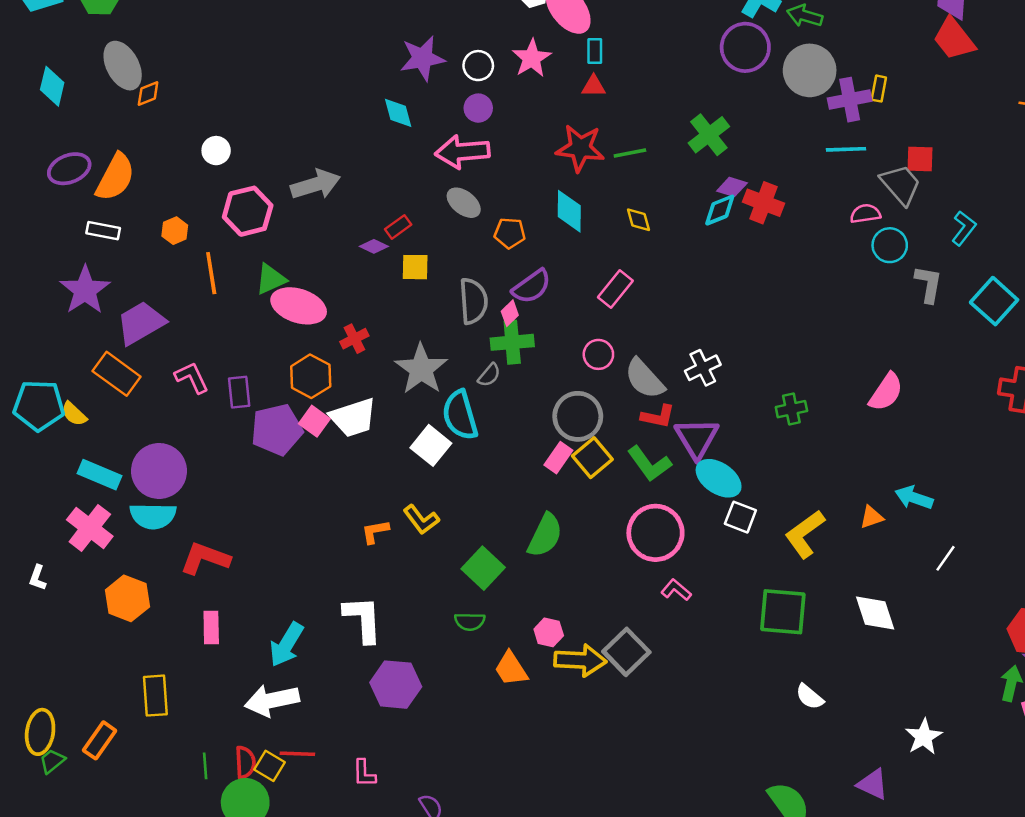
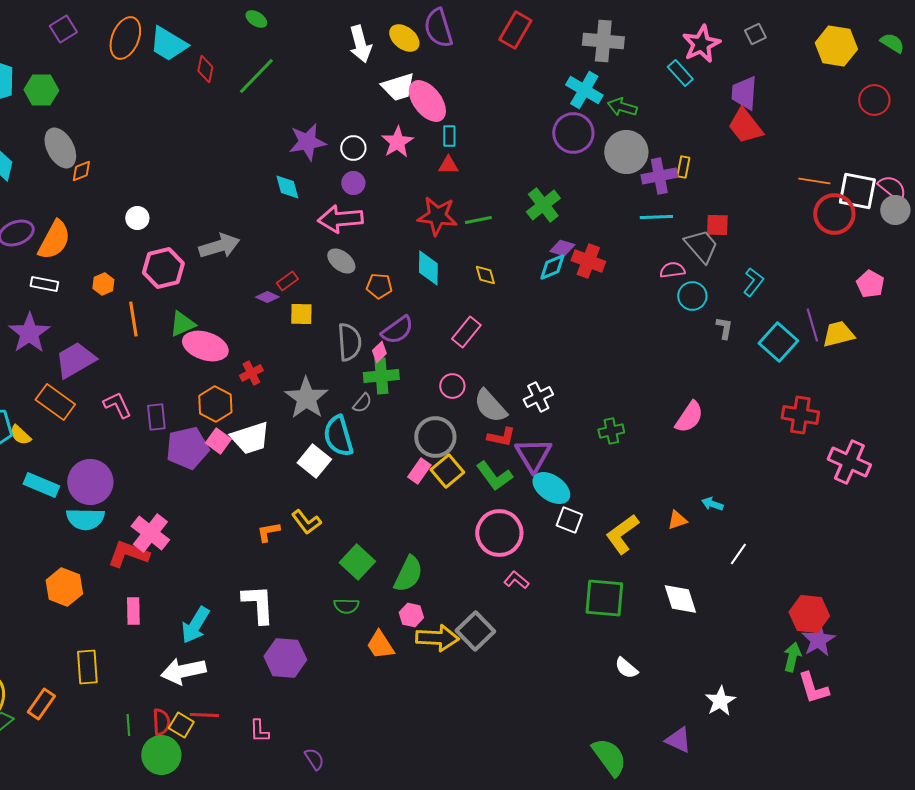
gray L-shape: (929, 284) -> (724, 328), size x0.7
cyan arrow: (914, 498) -> (712, 504), size x0.7
pink cross: (90, 528) -> (150, 533), moved
green semicircle: (545, 535) -> (408, 574), moved

